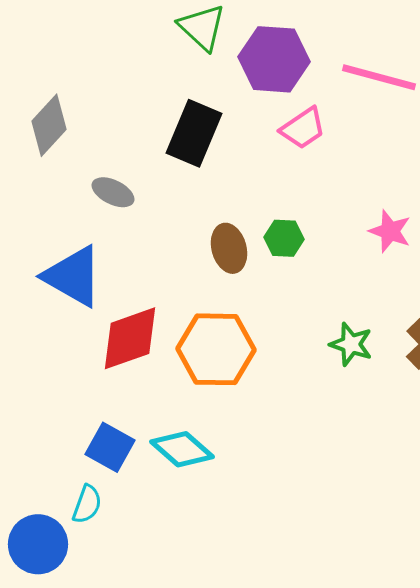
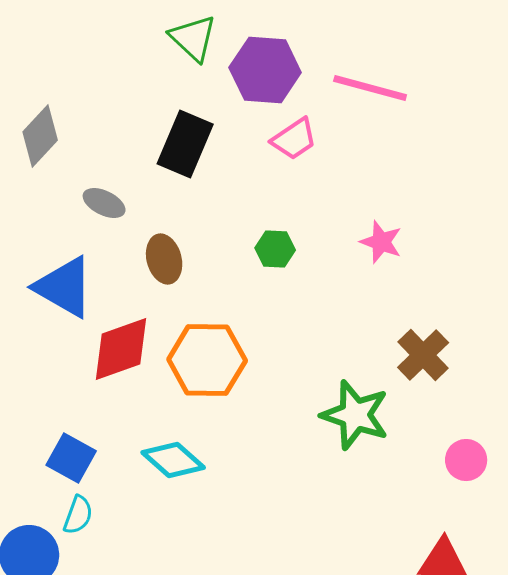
brown ellipse: (229, 248) -> (164, 259), moved
green star: (351, 344) -> (355, 415), moved, size x1.6
blue square: (110, 447) -> (71, 458), moved

